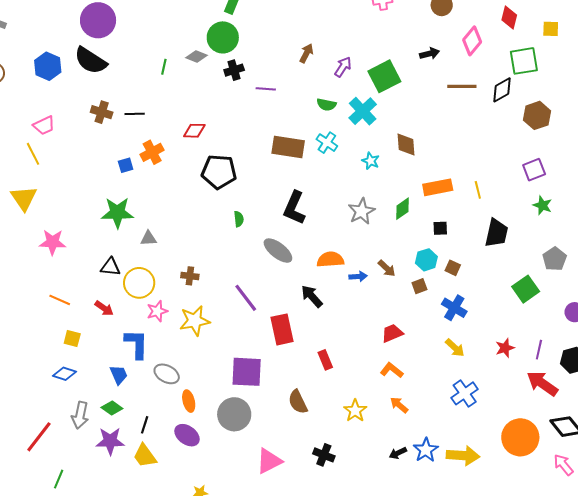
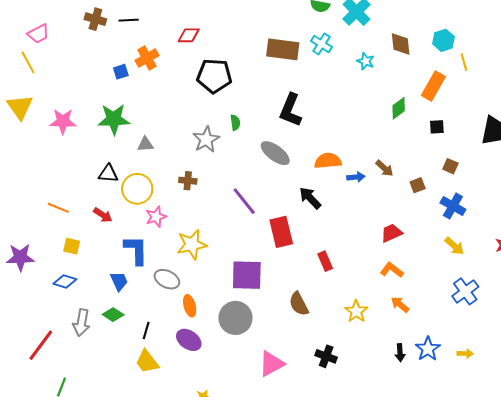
orange rectangle: (438, 187) -> (433, 86), turned -48
yellow line: (478, 190) -> (464, 62), moved
gray star: (362, 211) -> (206, 139), moved
pink star: (52, 242) -> (63, 121), moved
cyan hexagon: (426, 260) -> (443, 40), moved
yellow star: (195, 321) -> (192, 245), moved
purple star: (110, 441) -> (20, 257), moved
black arrow: (398, 453) -> (400, 353), turned -66
yellow arrow: (463, 456) -> (465, 354), size x0.5

